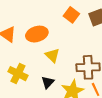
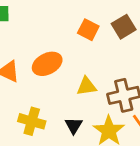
yellow triangle: (52, 55) -> (87, 86), moved, turned -42

